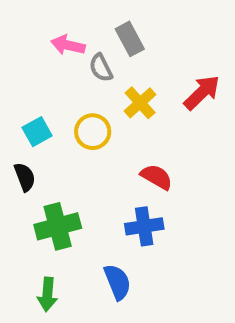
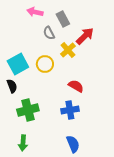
pink arrow: (68, 45) -> (35, 12), moved
red arrow: (202, 93) -> (85, 36), moved
cyan square: (37, 132) -> (18, 64), size x1.5
blue semicircle: (117, 282) -> (73, 144), moved

